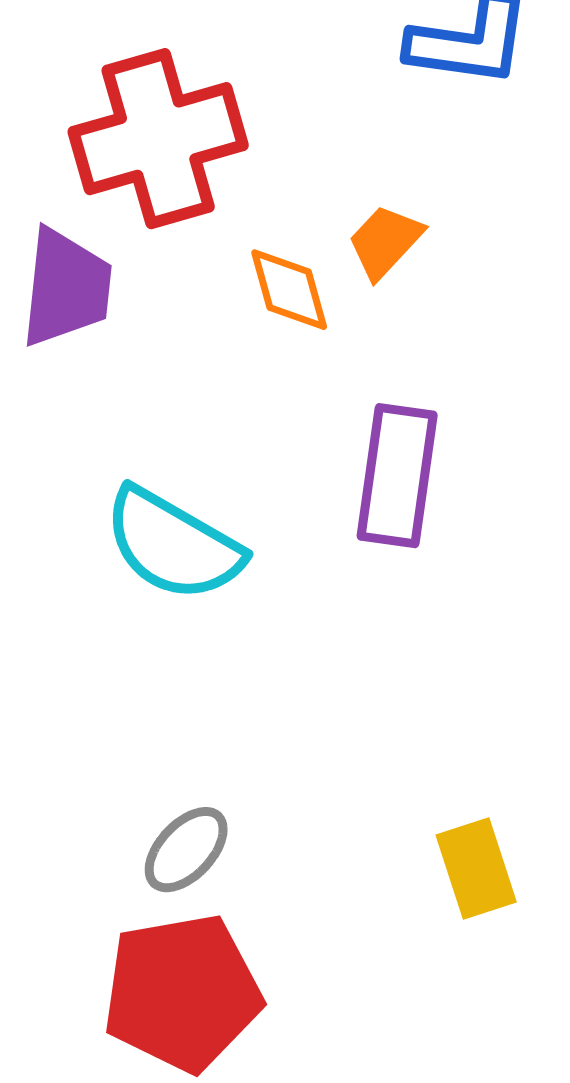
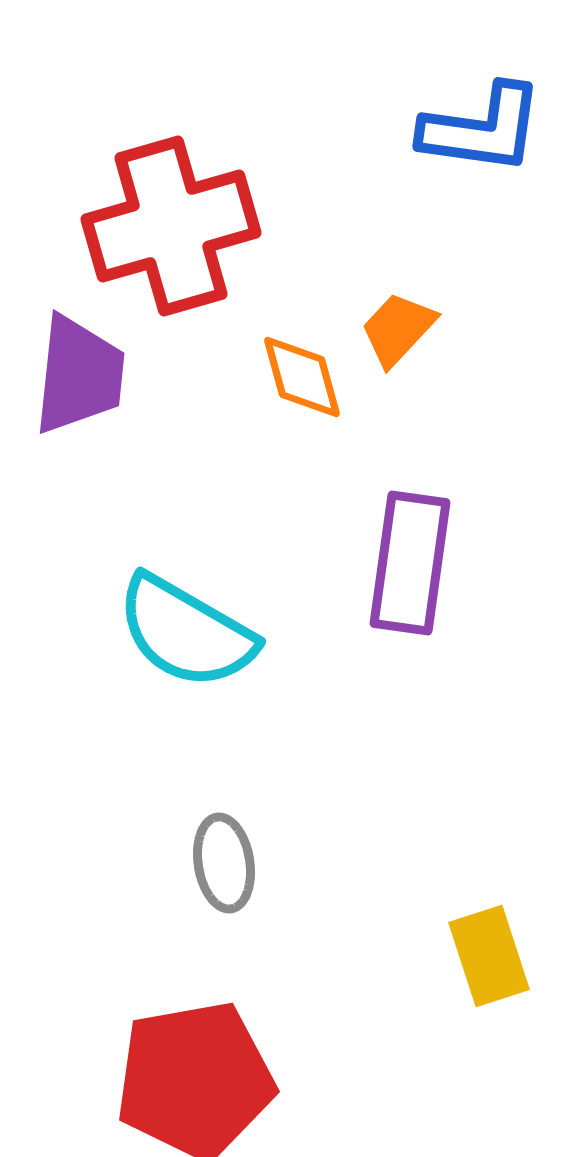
gray ellipse: (186, 850) -> (224, 863), moved, turned -52

